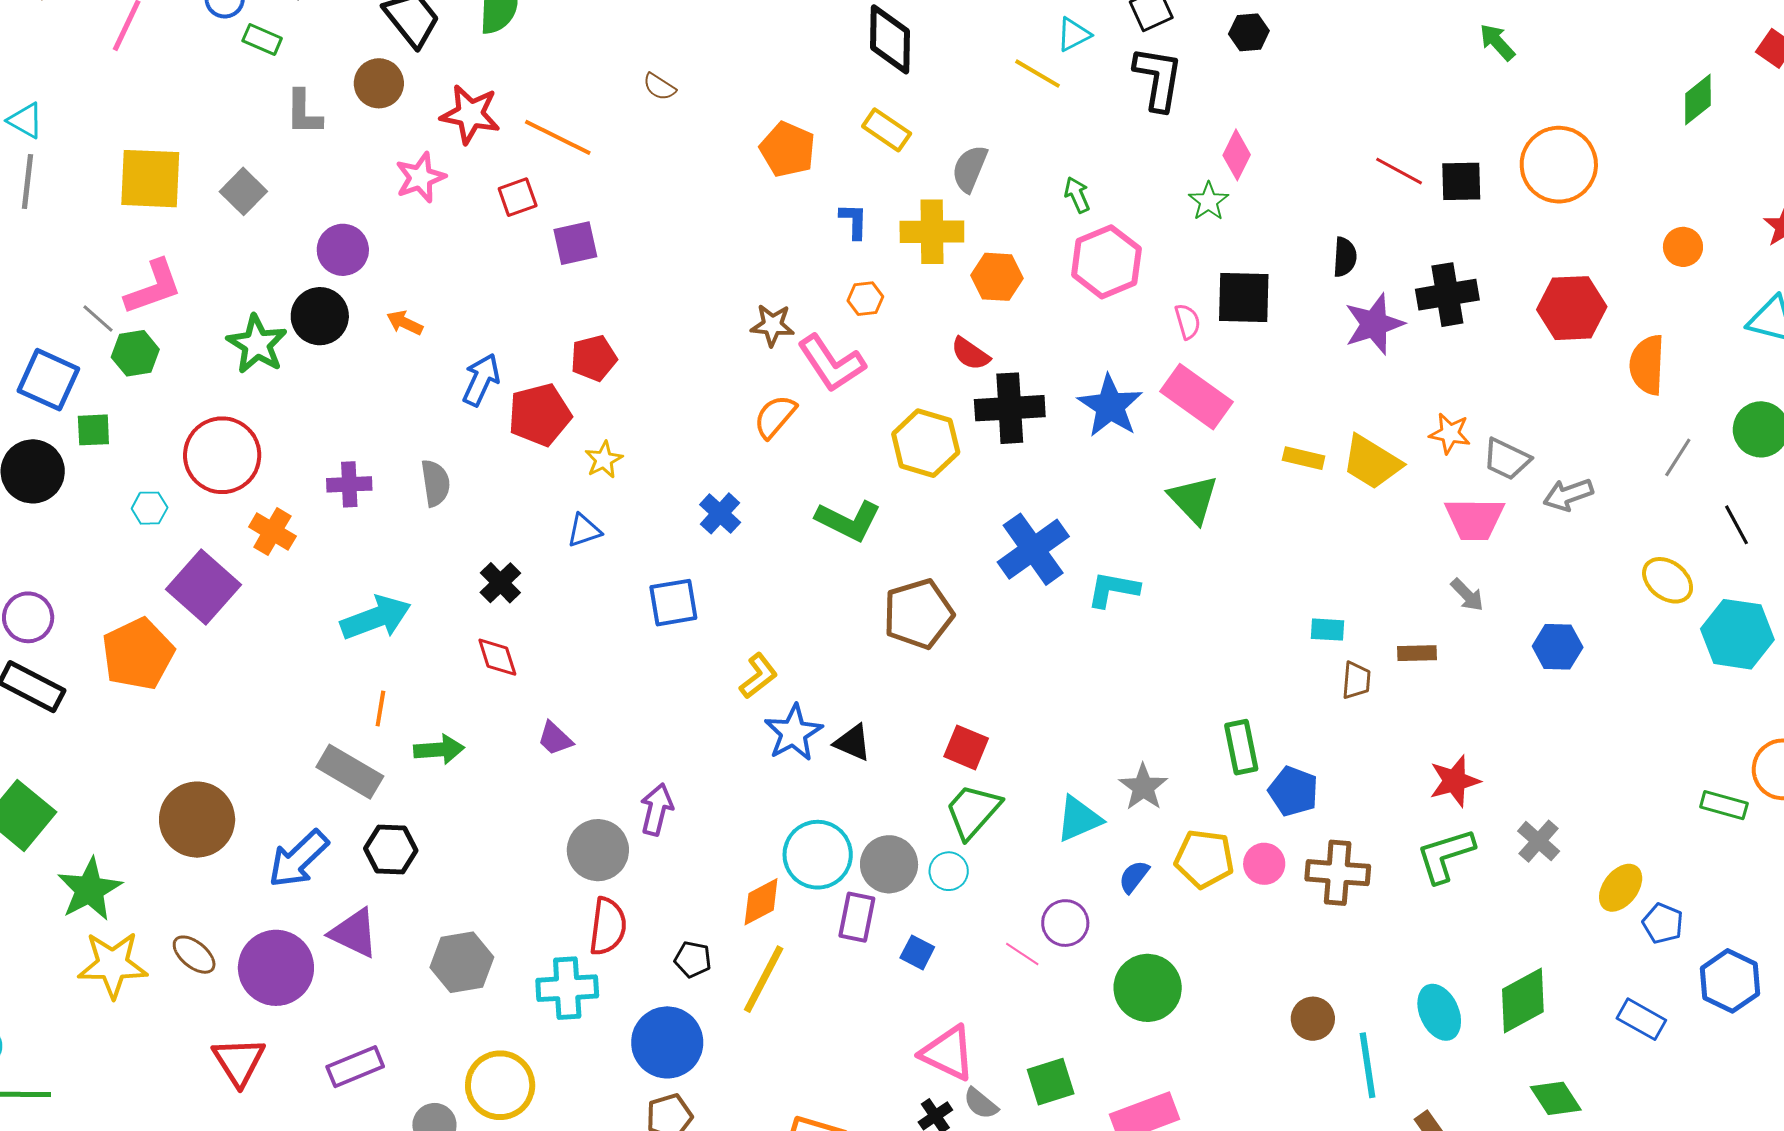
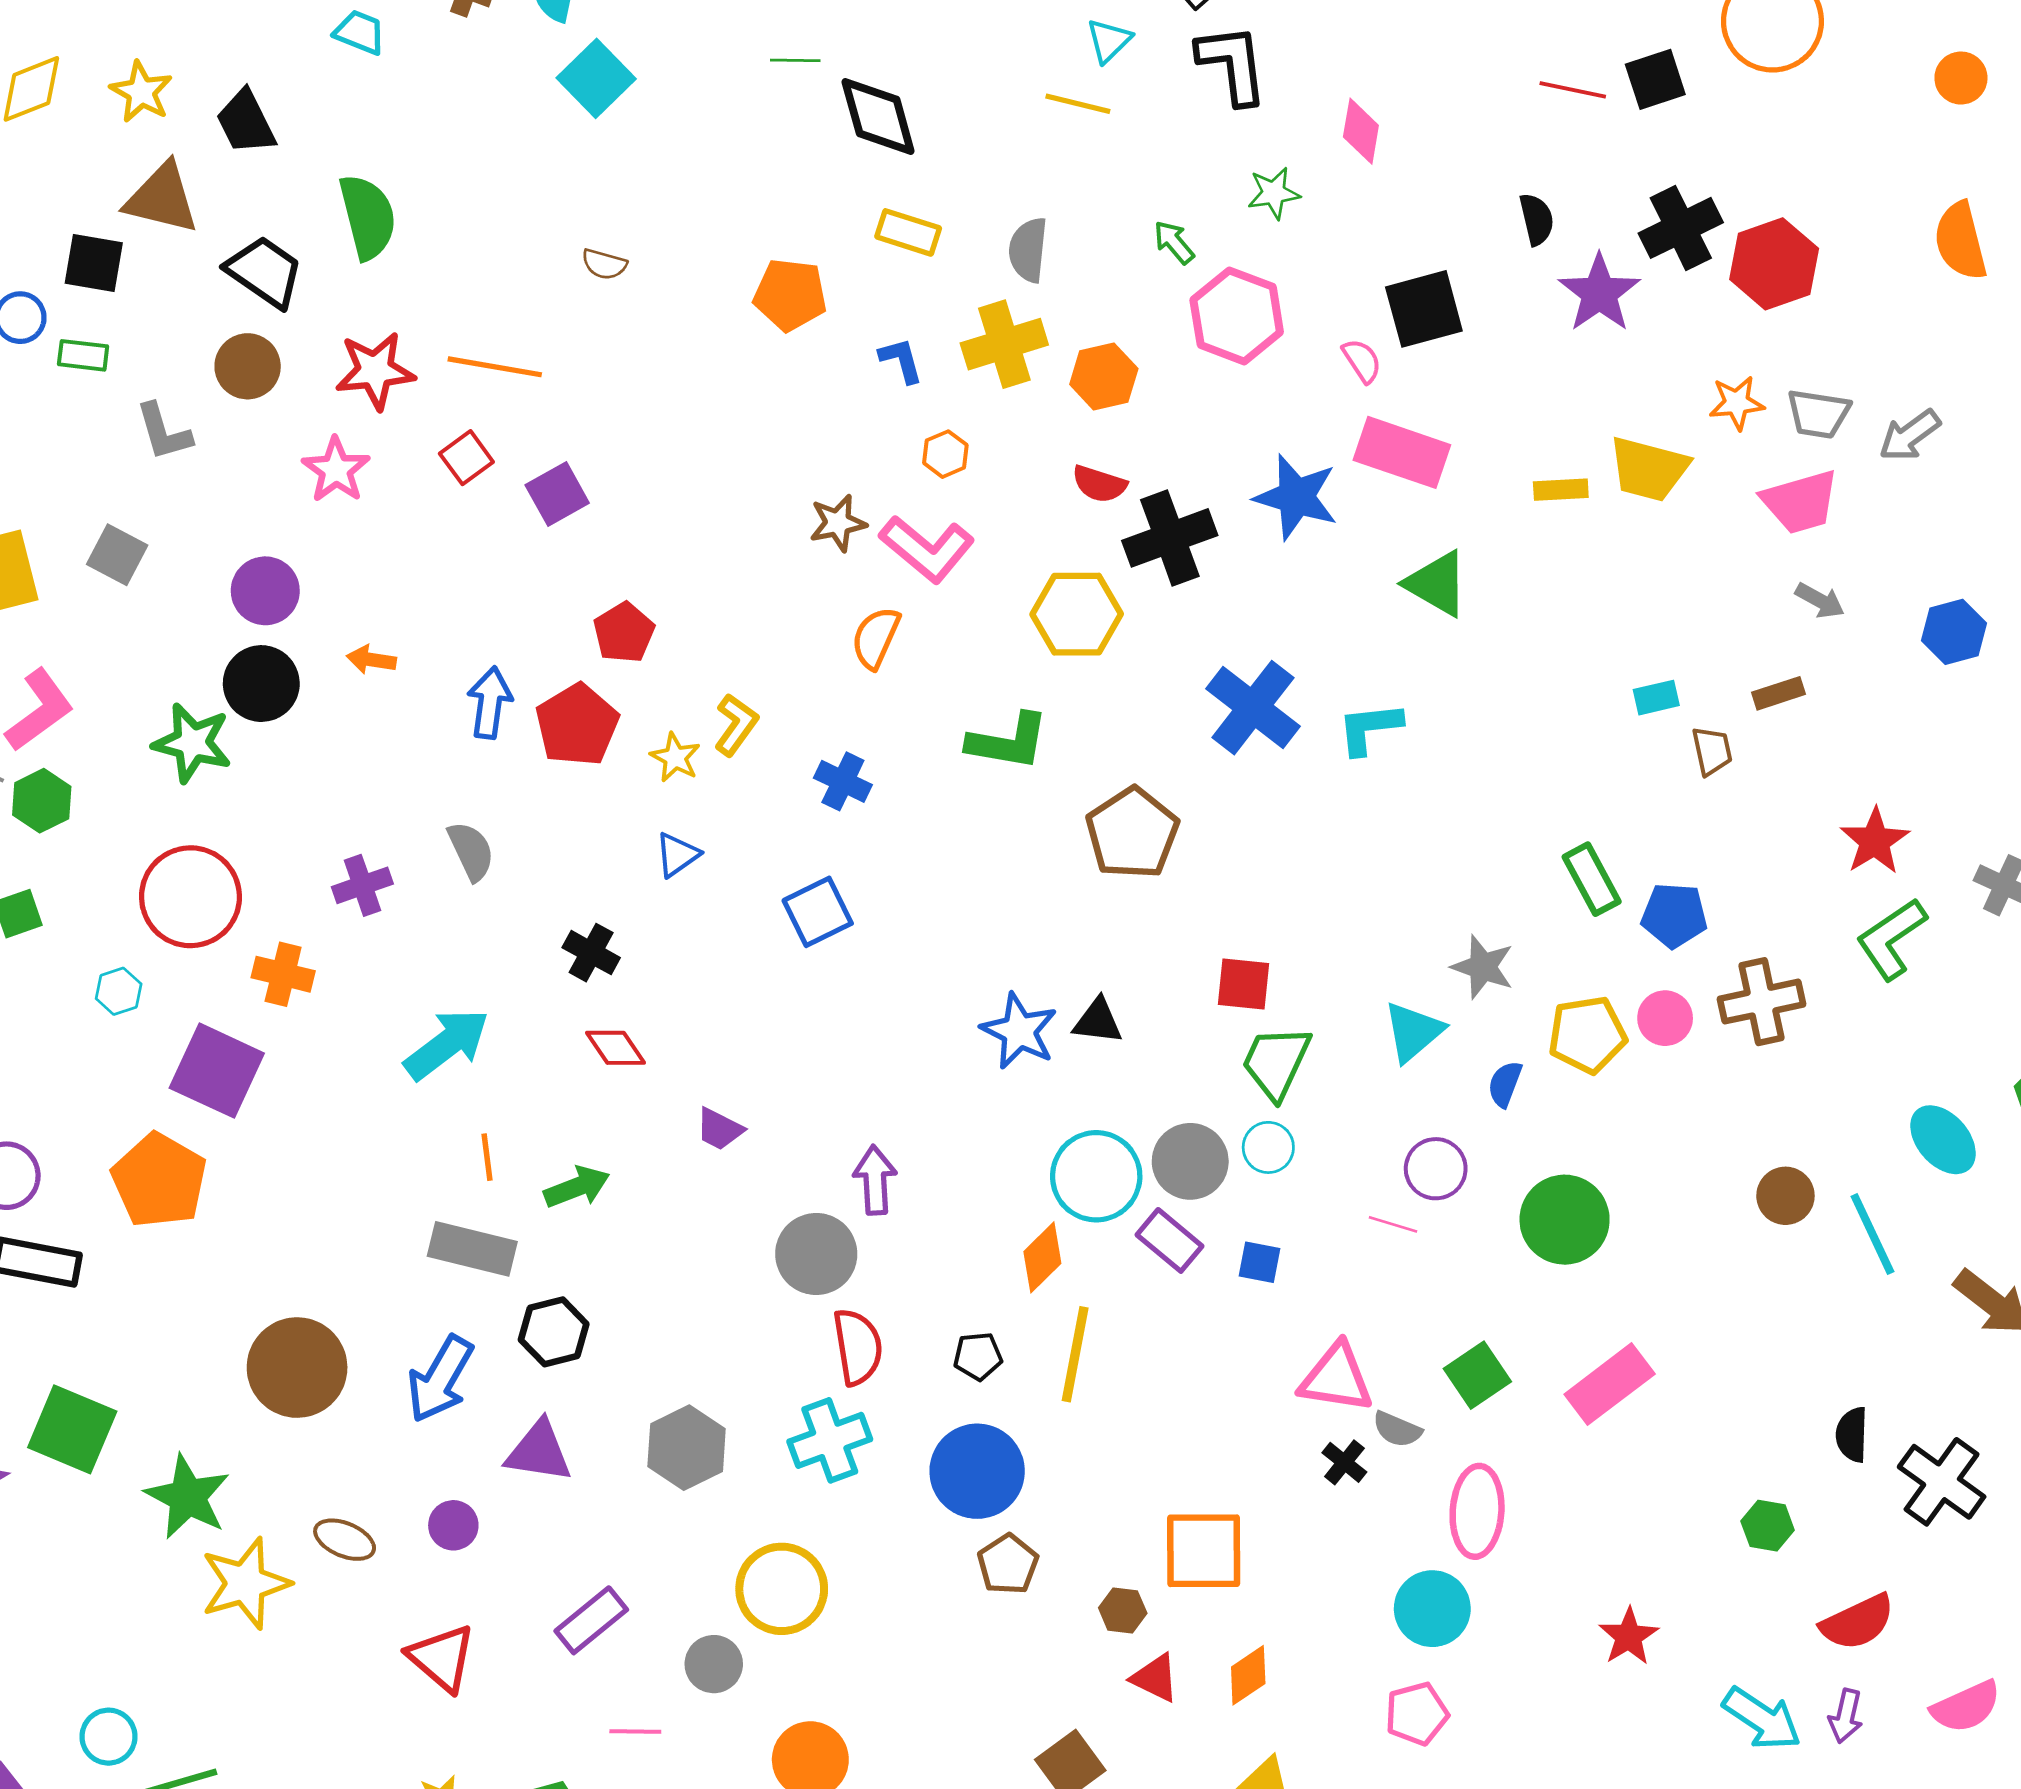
green star: (1209, 201) -> (1274, 193), moved, turned -30
red hexagon: (1572, 308) -> (1774, 264), moved
yellow L-shape: (758, 676) -> (736, 725), moved
purple rectangle: (857, 917) -> (1170, 1240), turned -45
purple circle: (276, 968) -> (453, 1525), size x0.5

